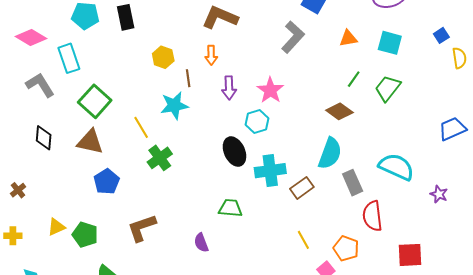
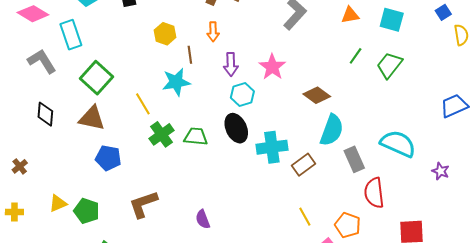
brown diamond: (339, 111) -> (317, 95), moved
cyan hexagon: (257, 121) -> (242, 94), moved
blue pentagon: (107, 182) -> (108, 158), turned -30
green trapezoid: (230, 208) -> (196, 137), moved

